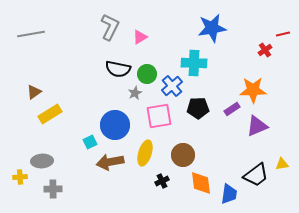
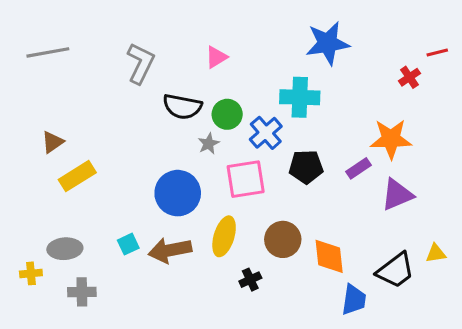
gray L-shape: (110, 27) -> (141, 63), moved
cyan square: (90, 142) -> (128, 244), moved
orange diamond: (201, 183) -> (329, 256), moved

